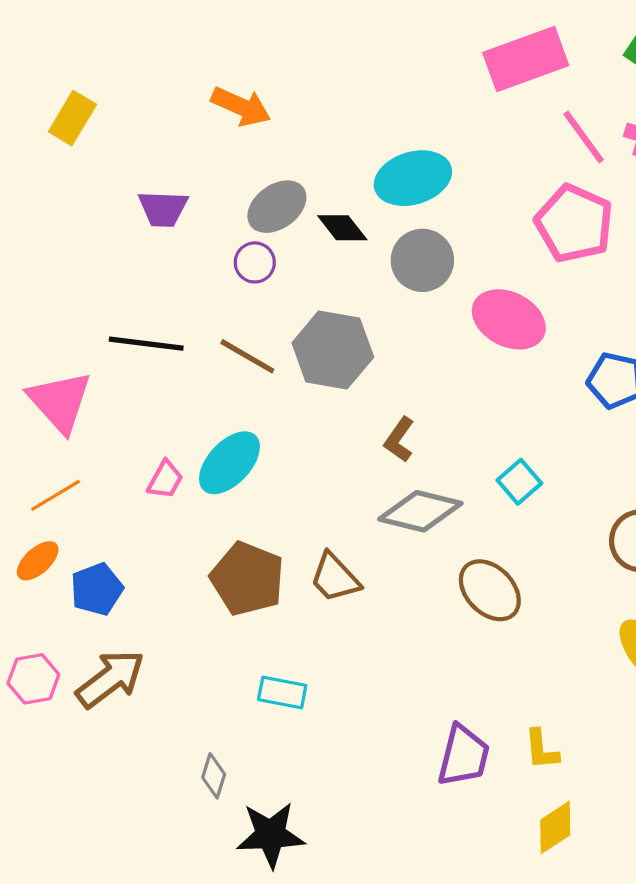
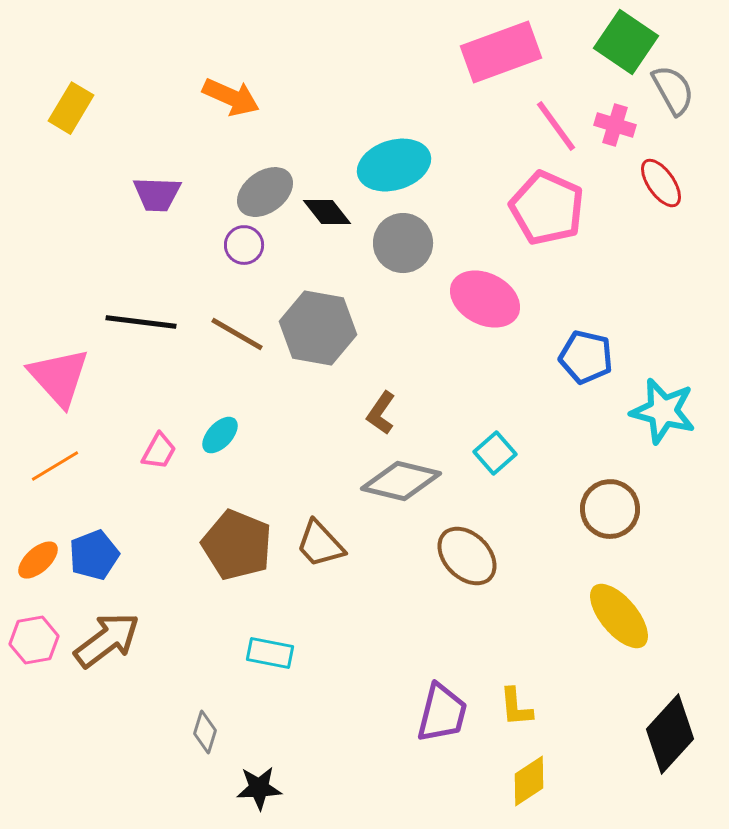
cyan ellipse: (229, 463) -> (220, 435), size x0.6
orange ellipse: (38, 561) -> (38, 560), moved
black star: (271, 835) -> (259, 788), size x0.7

